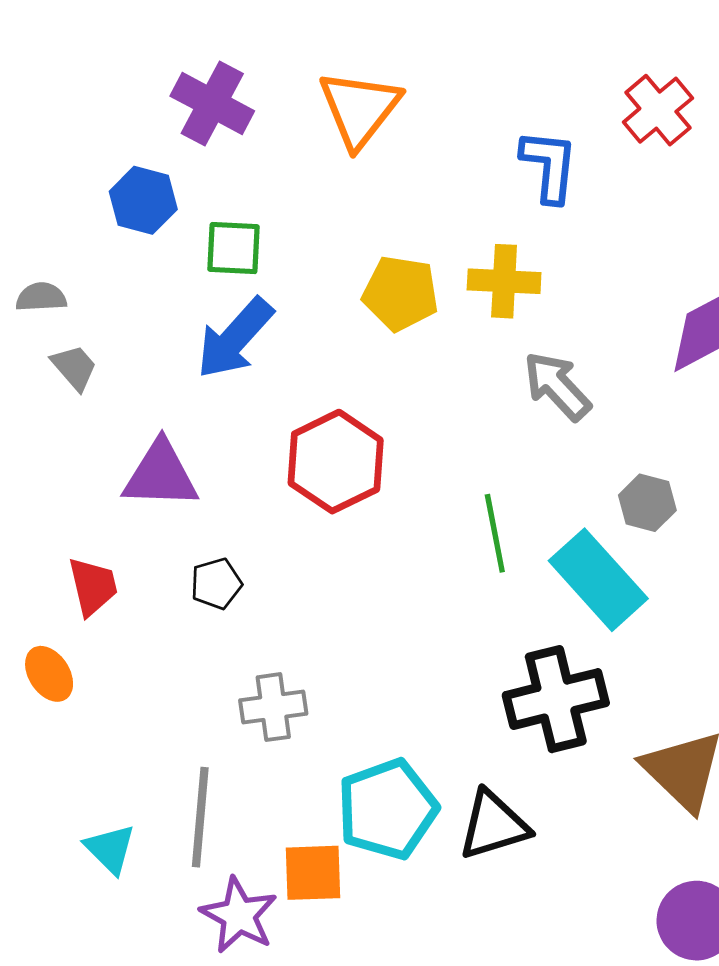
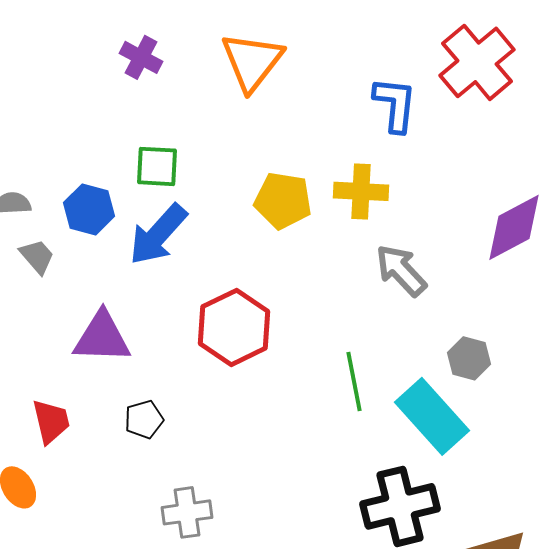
purple cross: (212, 103) -> (141, 57), size x0.7
red cross: (658, 110) -> (477, 62), size x1.4
blue hexagon: (143, 200) -> (89, 209), moved

